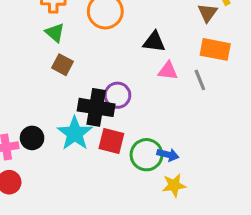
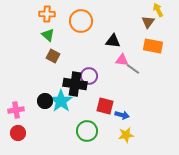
gray line: (200, 80) -> (133, 69), moved, turned -32
black circle: (32, 138) -> (45, 101), moved
red square: (111, 141) -> (105, 106), moved
green circle: (146, 155) -> (87, 131), moved

